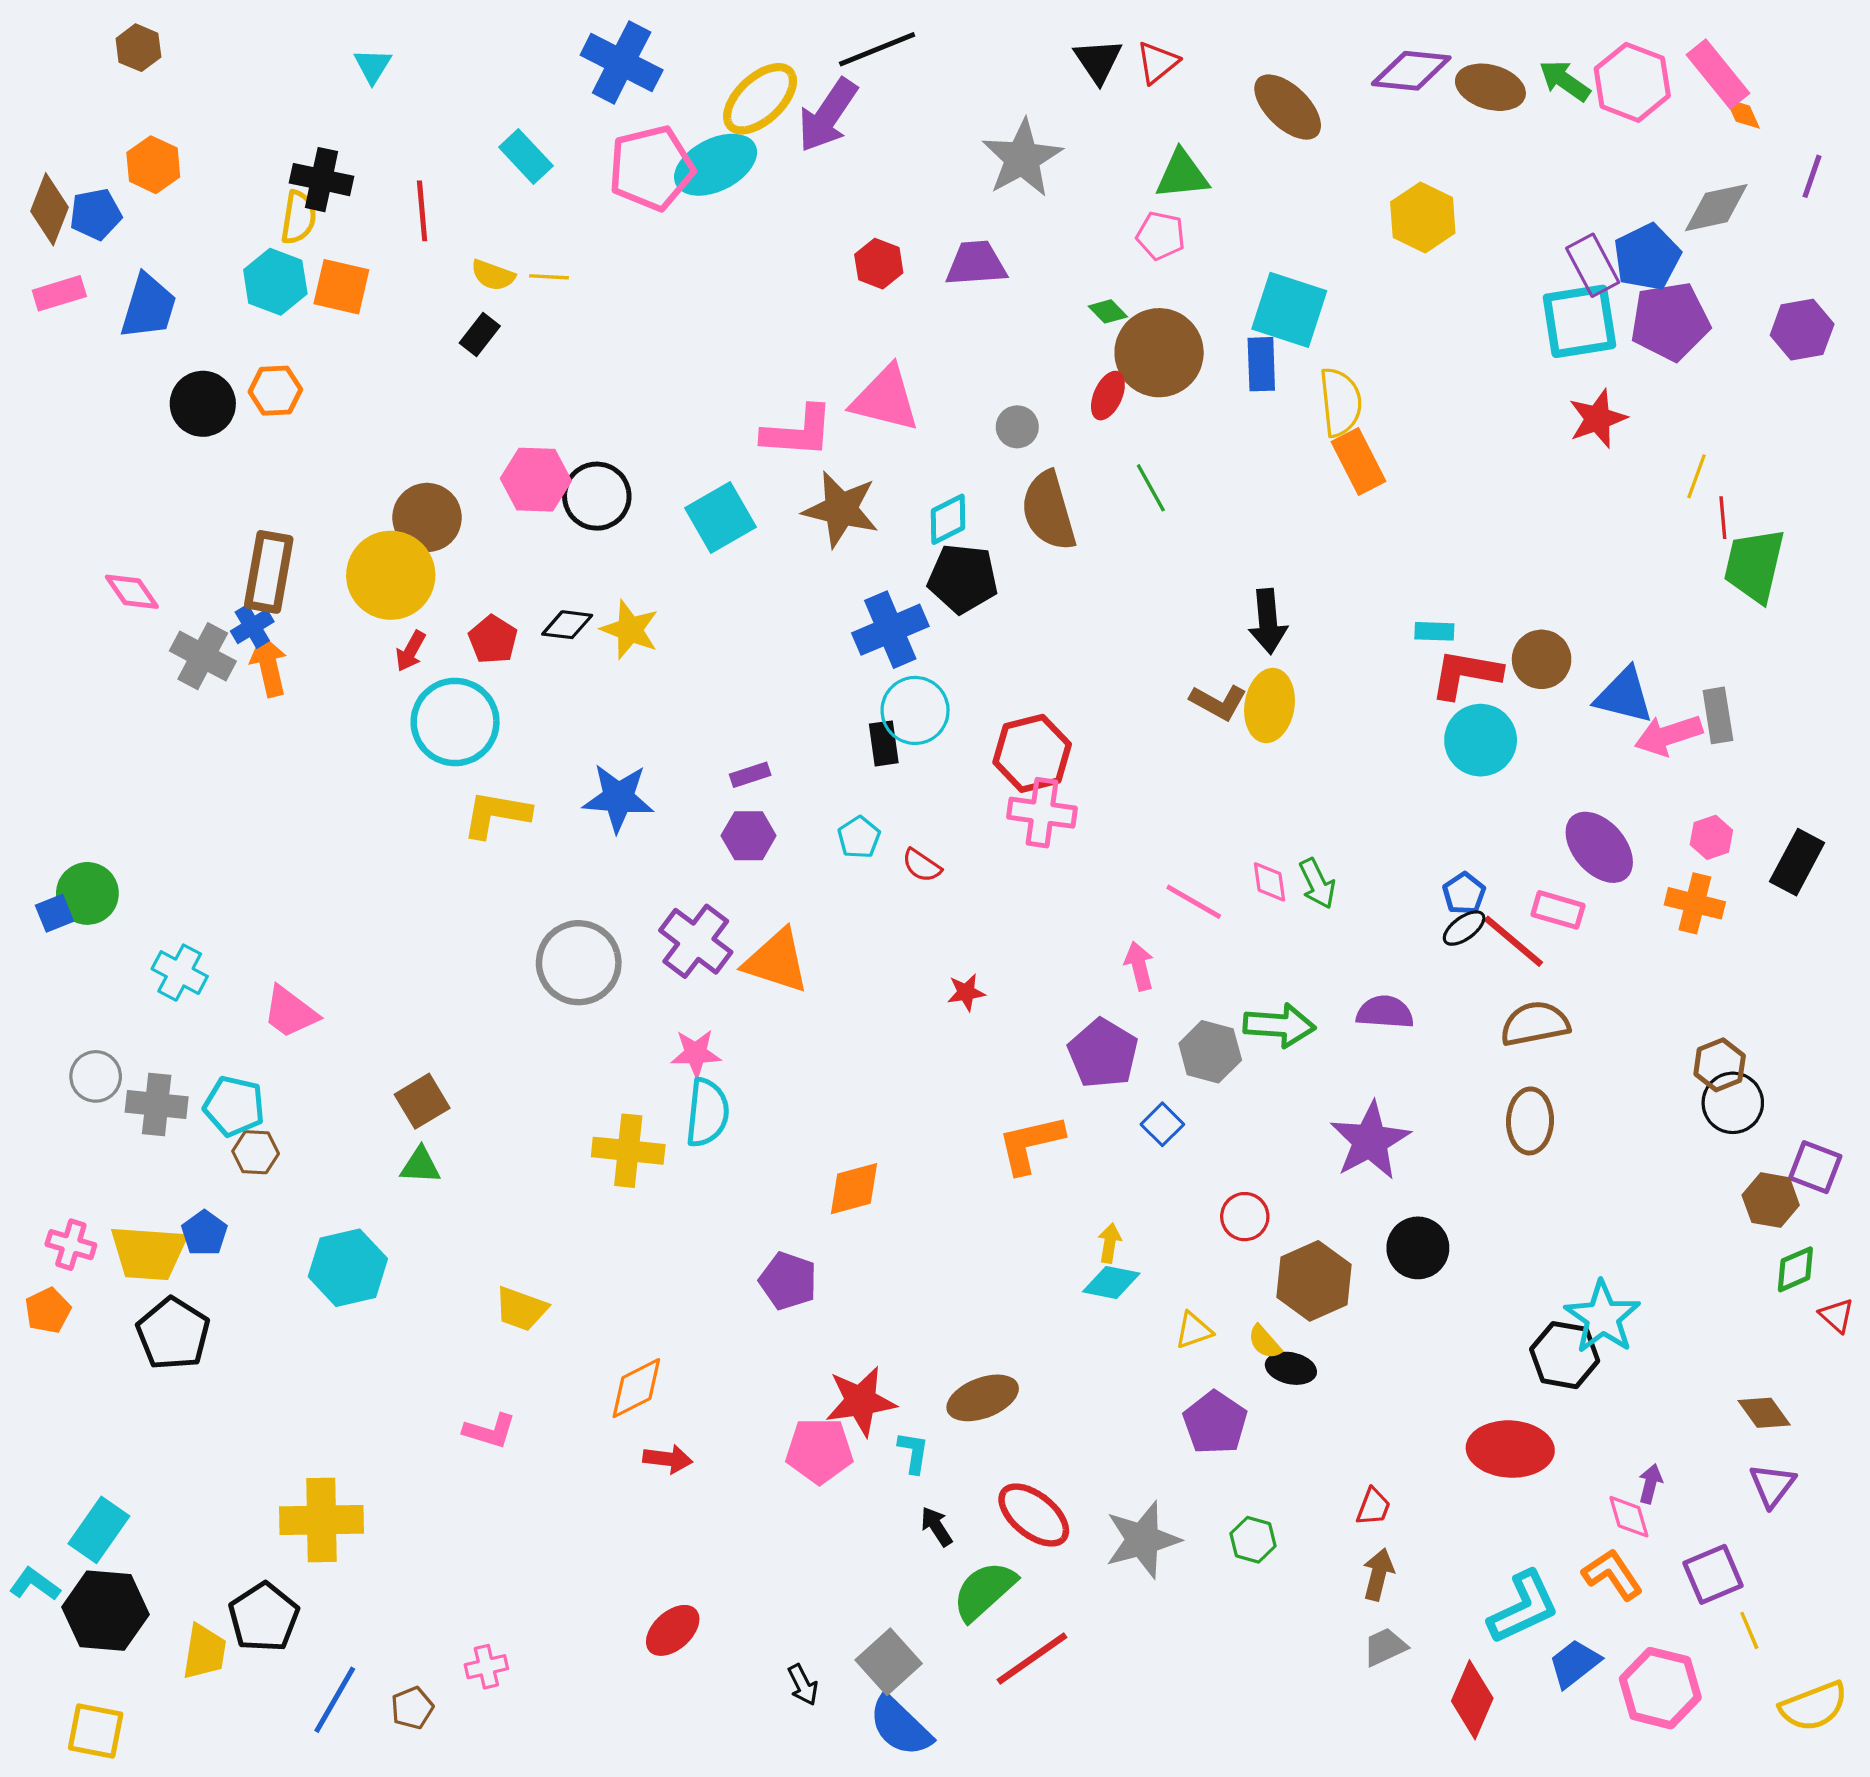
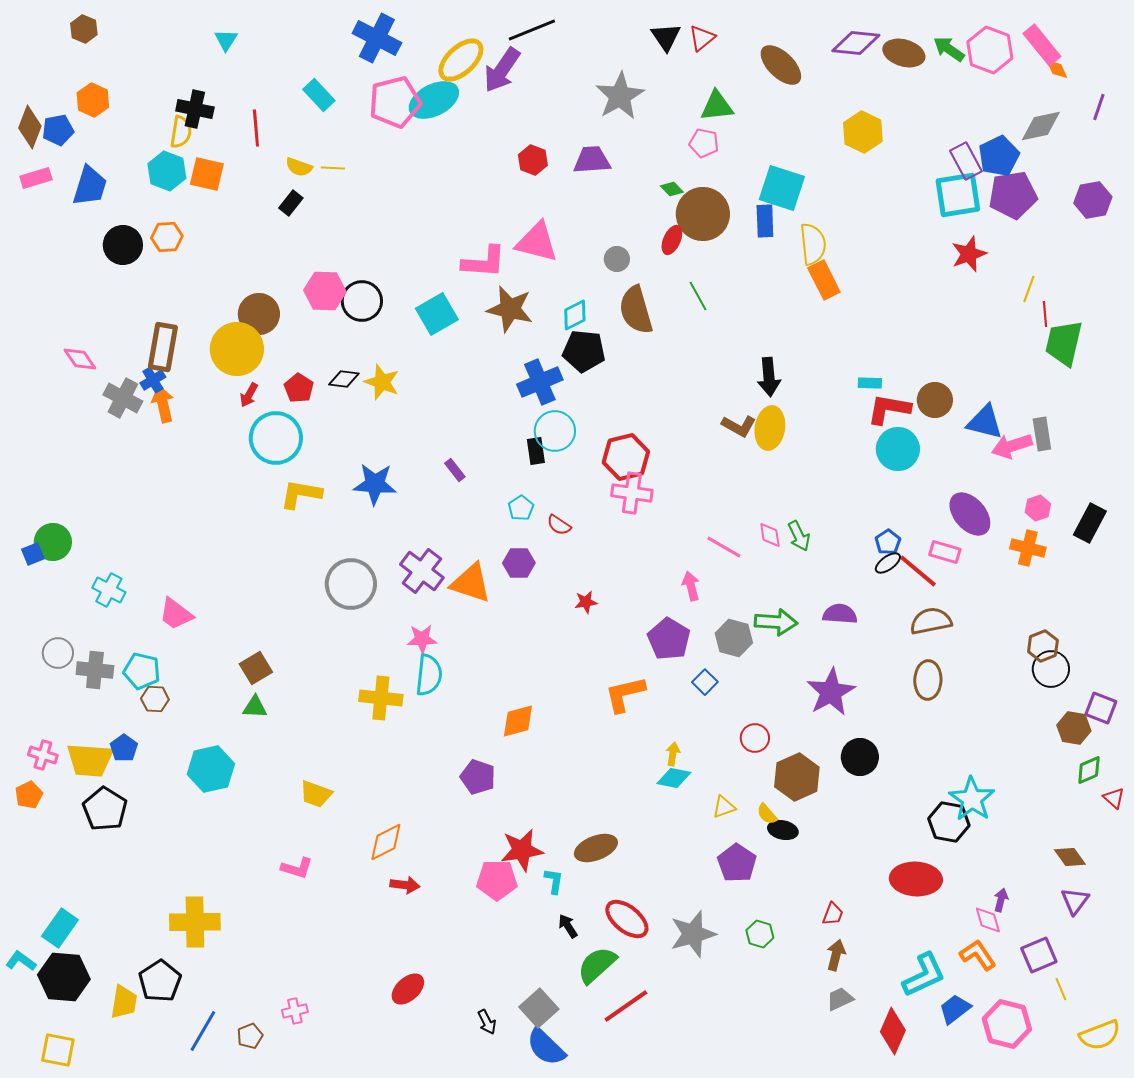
purple rectangle: (750, 775) -> (455, 470), turned 70
purple hexagon: (749, 836) -> (519, 563), moved

